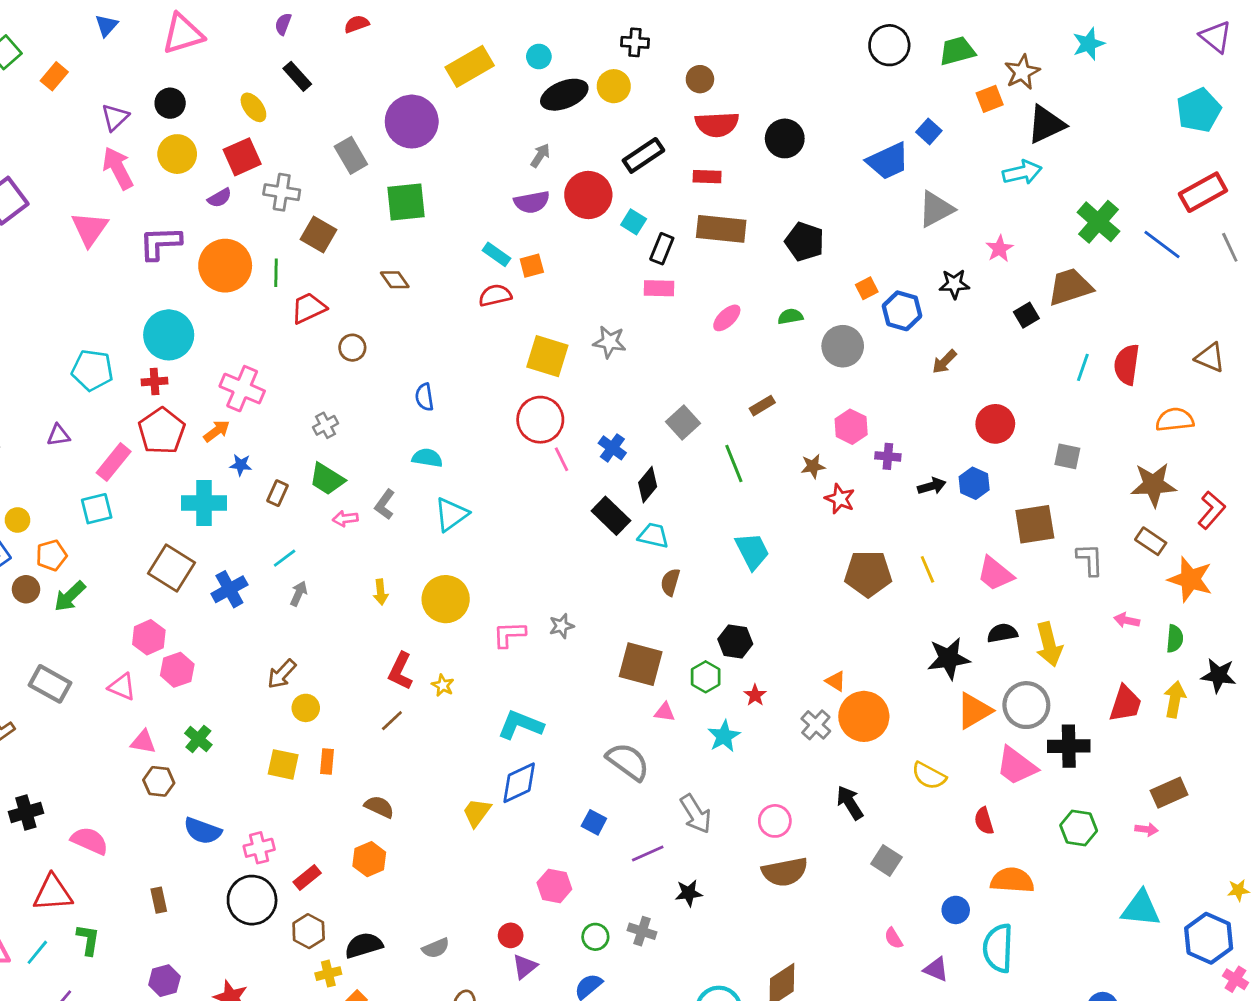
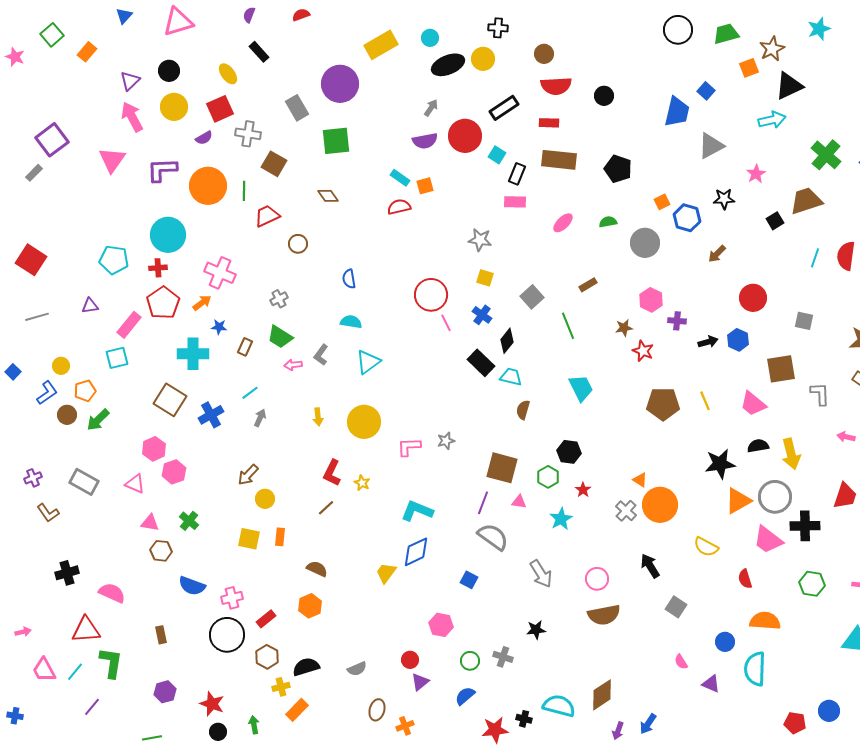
black circle: (785, 138) -> (604, 96), size x0.7
blue trapezoid: (888, 161) -> (677, 112), turned -52
yellow square: (547, 356) -> (485, 278), moved, size x0.6
purple line: (648, 853) -> (483, 503), moved, turned -45
green L-shape: (88, 940) -> (111, 663), size x1.4

